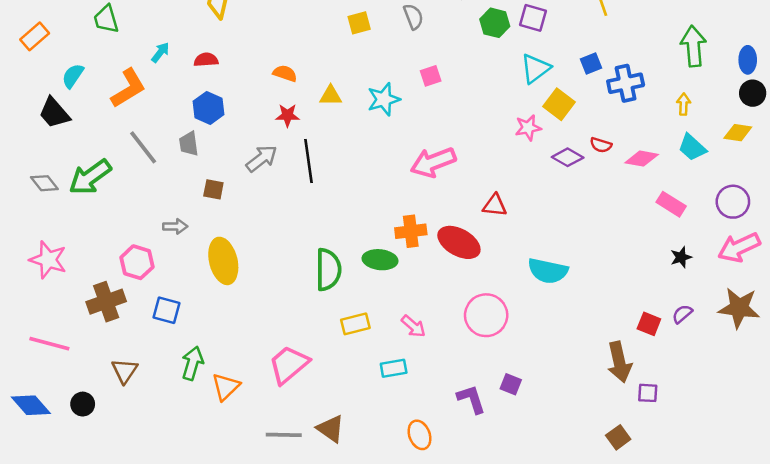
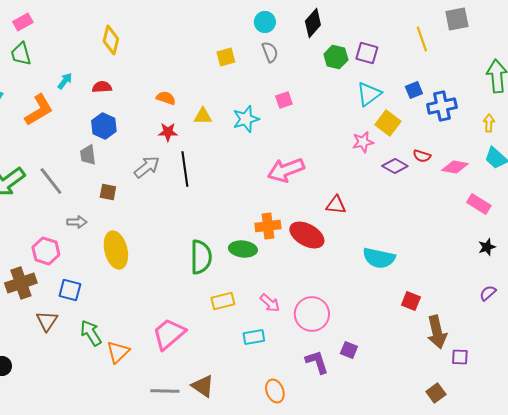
gray line: (143, 147) -> (51, 181), moved
pink circle: (486, 315) -> (312, 314), moved
red square: (649, 324) -> (411, 301), moved
green arrow: (192, 363) -> (91, 333), turned -48
brown triangle: (125, 371) -> (47, 321), moved

